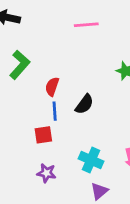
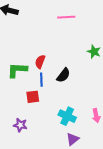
green L-shape: (20, 65) -> (17, 70), moved, turned -130
purple star: (46, 173) -> (20, 125), moved

